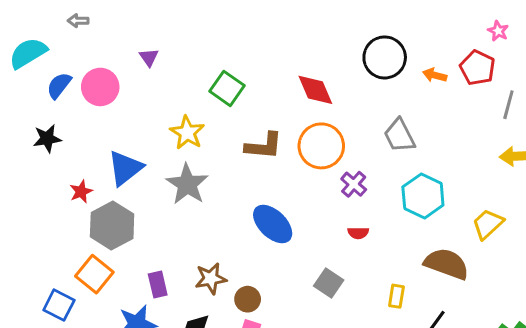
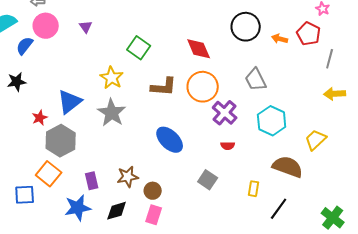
pink circle: (100, 87) -> (46, 26), moved
purple cross: (354, 184) -> (225, 113), size x1.4
blue square: (59, 305) -> (25, 195), turned -30

